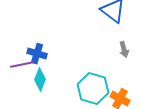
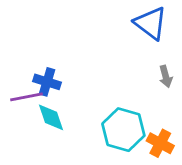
cyan diamond: (40, 80) -> (51, 117), turned -40

